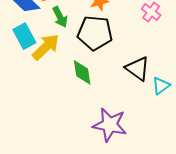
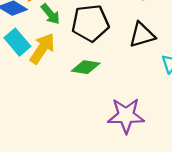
black triangle: (137, 69) -> (142, 35), moved, turned -40
green diamond: (82, 72) -> (86, 67), turned -60

